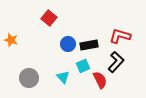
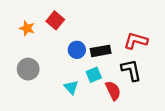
orange star: (11, 40) -> (27, 28), moved
black L-shape: (116, 62) -> (131, 70), turned -55
gray circle: (29, 78) -> (28, 69), moved

